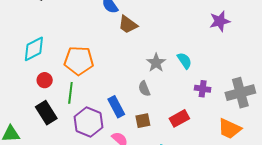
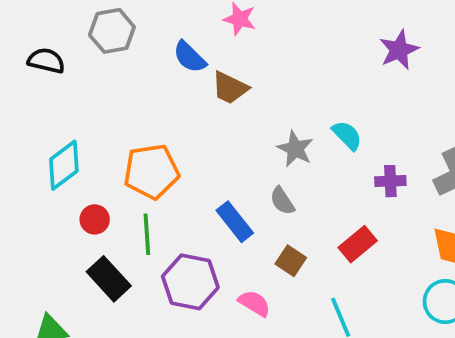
blue rectangle: (116, 107) -> (235, 222), moved
brown square: (143, 121) -> (291, 261), turned -35

